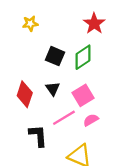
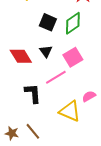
red diamond: (25, 94) -> (21, 56), turned -50
pink semicircle: (91, 120) -> (89, 96), moved

